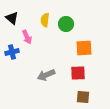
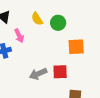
yellow semicircle: (45, 20) -> (37, 19), turned -40
red square: (78, 73) -> (60, 72), moved

